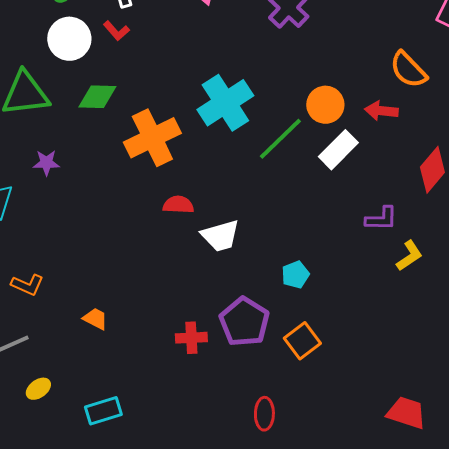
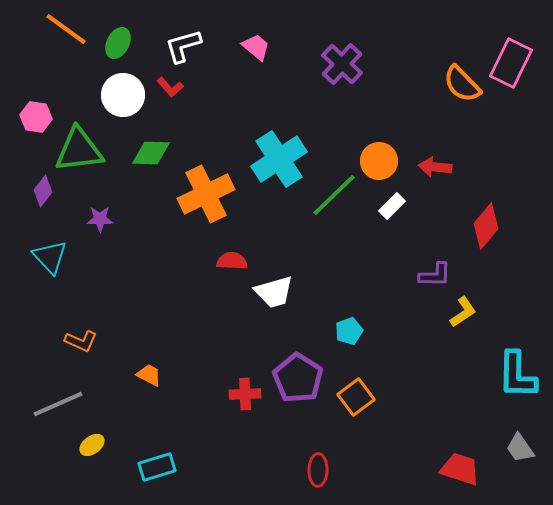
orange semicircle: (408, 70) -> (462, 84), moved
white rectangle: (338, 150) -> (392, 206), size x0.7

